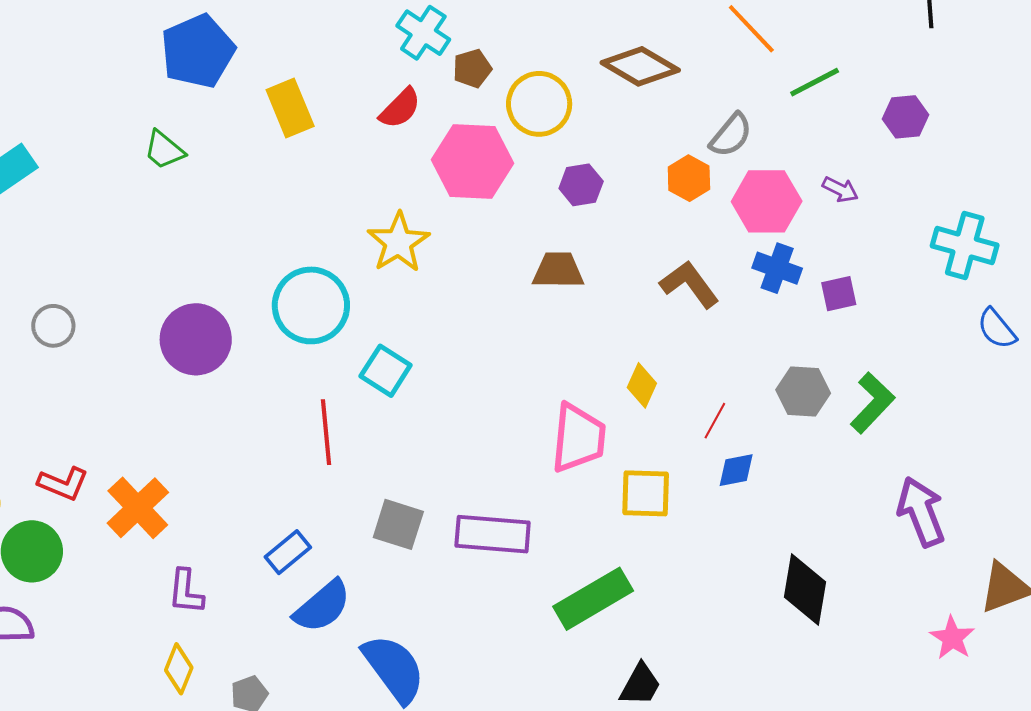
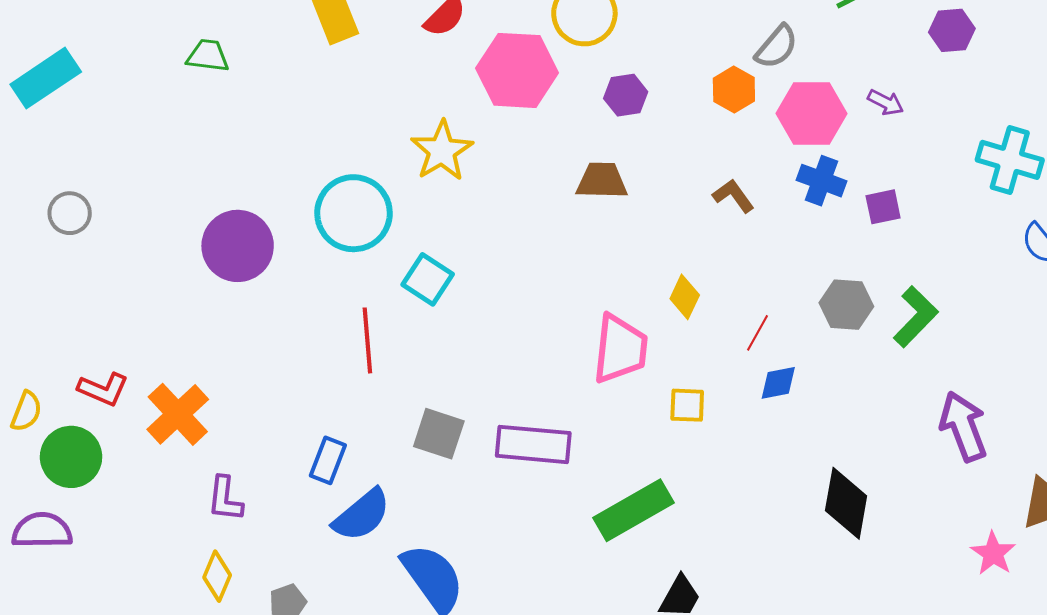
green trapezoid: (164, 150) -> (208, 56), turned 147
brown L-shape: (690, 284) -> (733, 196), size x0.7
gray circle: (53, 326) -> (70, 213), moved
yellow square: (646, 493) -> (687, 405), size x0.7
blue rectangle: (288, 552) -> (328, 460), turned -30

